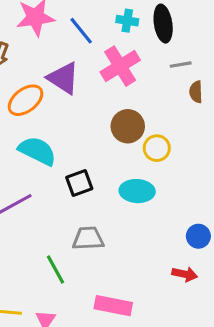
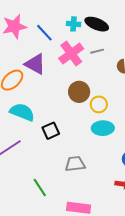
black ellipse: (163, 24) -> (97, 24), turned -55
gray line: (181, 65) -> (97, 51), moved
cyan ellipse: (137, 191) -> (103, 128), moved
gray trapezoid: (88, 238) -> (75, 164), moved

